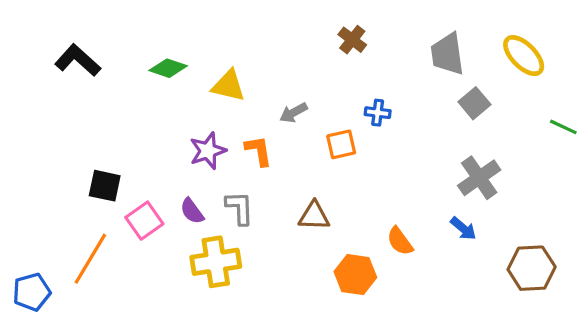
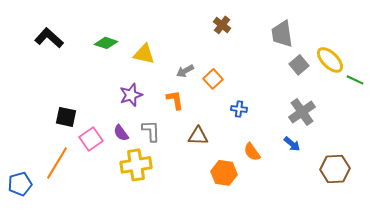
yellow ellipse: (524, 56) -> (330, 60), moved
blue cross: (378, 113) -> (239, 109), moved
orange square: (341, 144) -> (213, 79), moved, turned -30
orange L-shape: (259, 151) -> (175, 100), moved

